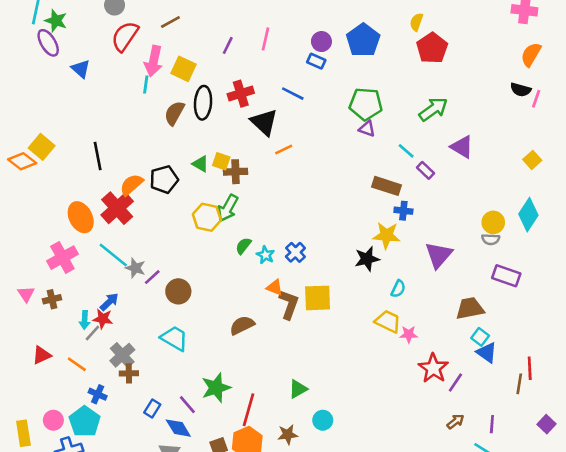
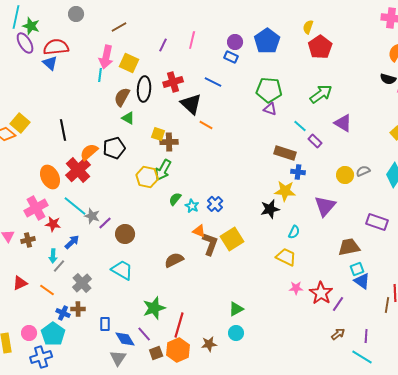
red semicircle: (125, 36) -> (56, 47), moved, turned 50
orange line: (284, 150) -> (206, 125), turned 56
green triangle: (200, 164) -> (128, 118), moved
yellow circle: (493, 222) -> (345, 175), moved
gray semicircle: (491, 239) -> (363, 171), moved, turned 152
yellow square: (318, 298) -> (232, 239), turned -30
red star: (103, 319) -> (53, 224), moved
pink star: (409, 334) -> (296, 288), moved
cyan square: (480, 337) -> (357, 269), turned 32
brown cross: (129, 373) -> (78, 309), moved
green triangle: (298, 389) -> (236, 309), moved
purple line: (187, 405) -> (144, 334), moved
blue rectangle: (152, 409) -> (105, 324), turned -32

